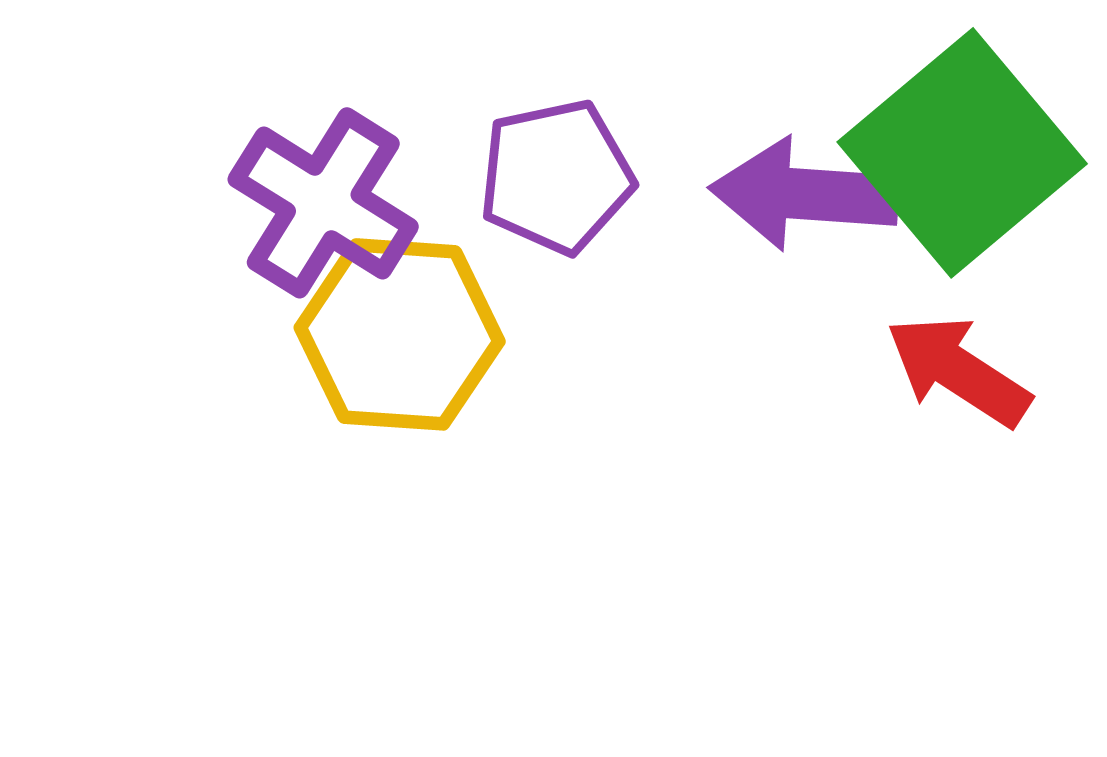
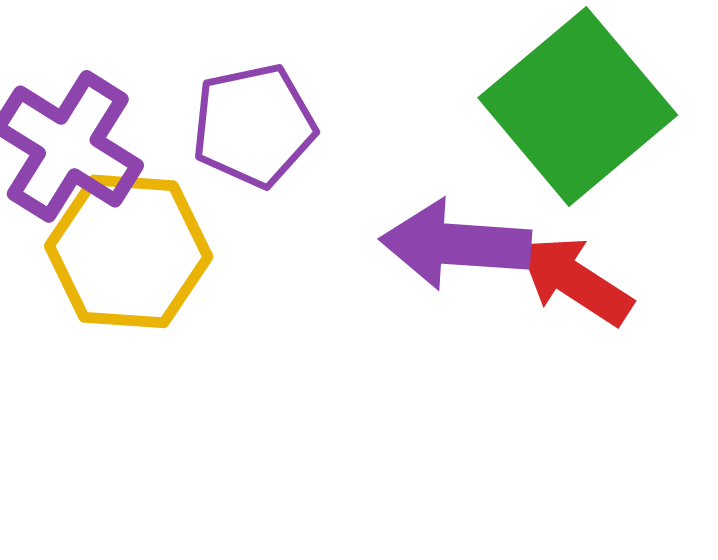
purple arrow: (804, 194) -> (456, 244), moved

